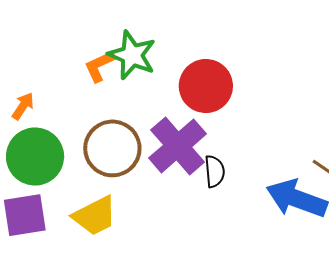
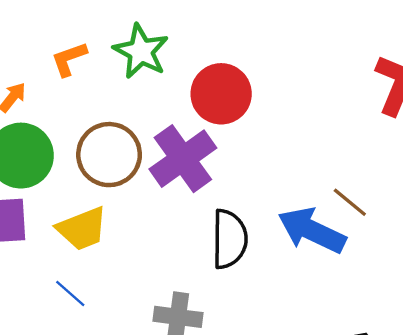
orange L-shape: (100, 66) -> (69, 59), moved
black semicircle: (215, 171) -> (229, 239), moved, size x1.6

